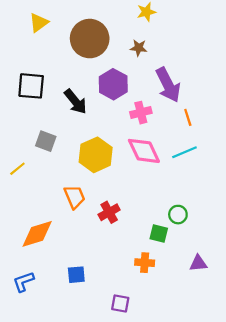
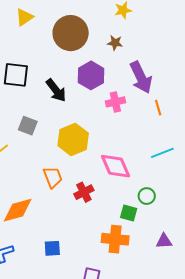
pink diamond: (144, 151) -> (116, 166), moved
cyan line: (184, 152) -> (162, 153), moved
orange cross: (145, 263) -> (115, 239), size x1.5

